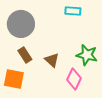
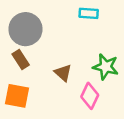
brown rectangle: (25, 55) -> (21, 59), moved

